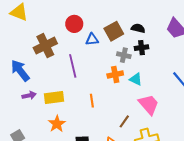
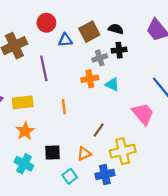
gray cross: (124, 55) -> (100, 58), turned -32
pink trapezoid: (149, 104) -> (143, 114), moved

